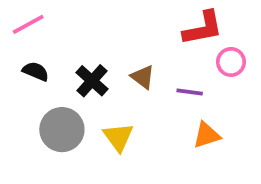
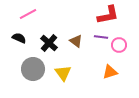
pink line: (28, 24) -> (28, 14), moved
pink circle: (231, 62) -> (119, 45), moved
purple line: (190, 92) -> (101, 37), moved

